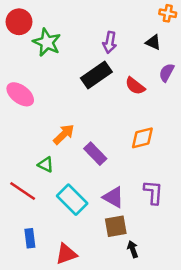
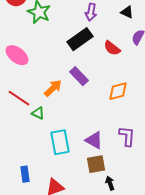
purple rectangle: (95, 154) -> (79, 76), moved
red line: (23, 191) -> (19, 98), moved
cyan rectangle: (72, 200) -> (60, 142), turned 35

